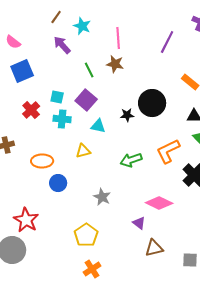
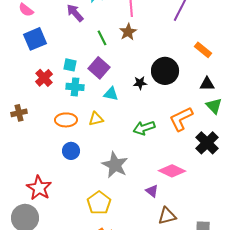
brown star: (115, 64) -> (128, 32), turned 30
orange ellipse: (42, 161) -> (66, 120), moved
gray star: (102, 197) -> (115, 165), size x1.5

